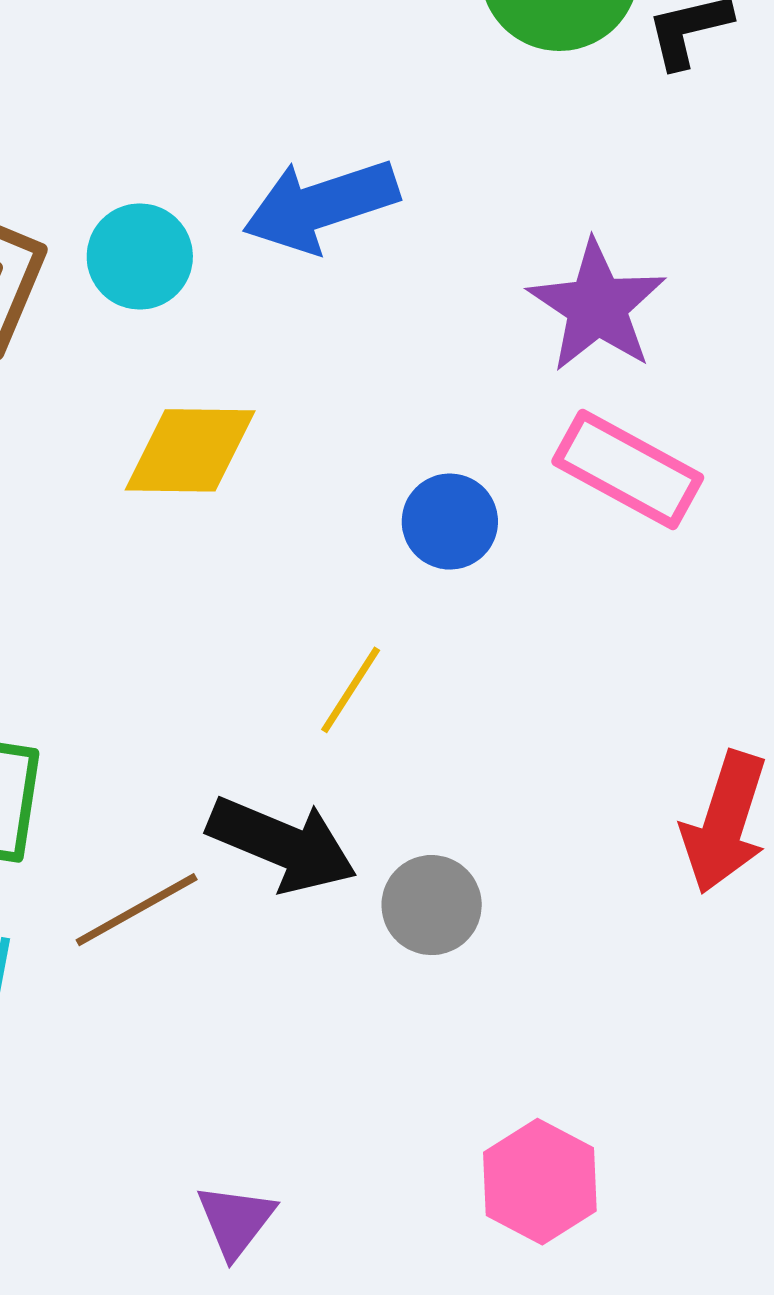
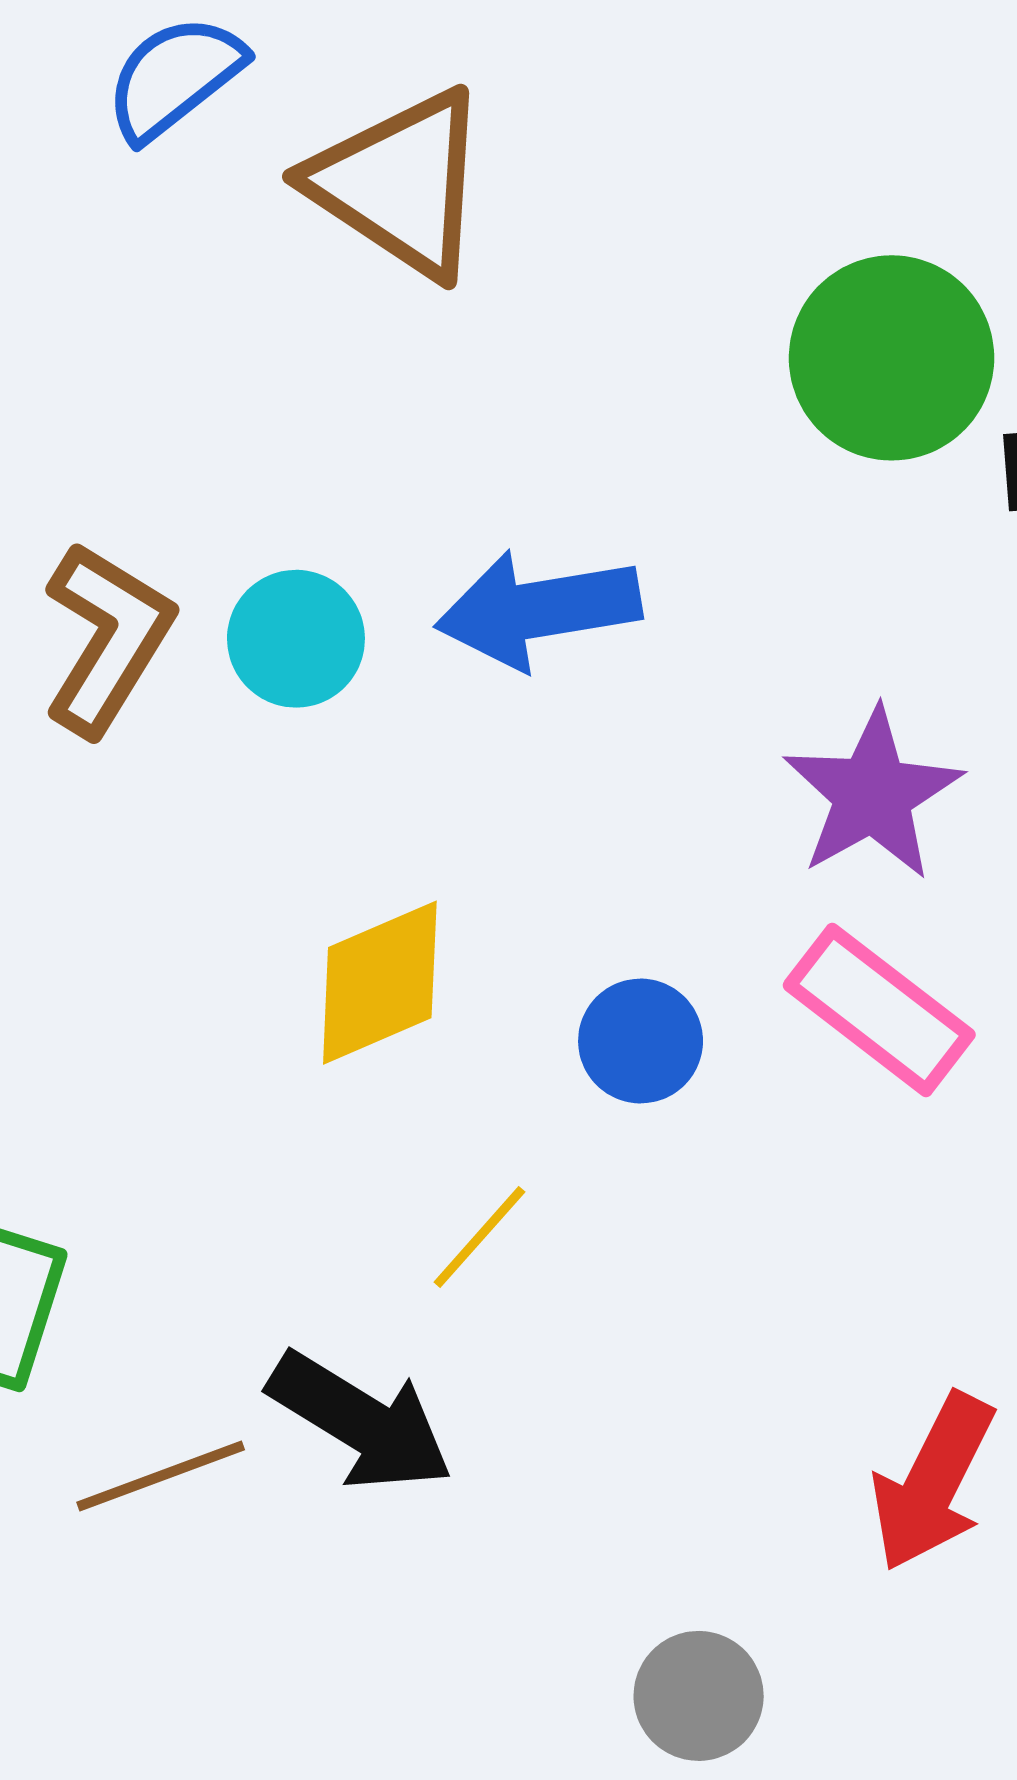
yellow diamond: (190, 450) -> (380, 983), moved, turned -33
gray circle: (432, 905) -> (699, 1696), moved

